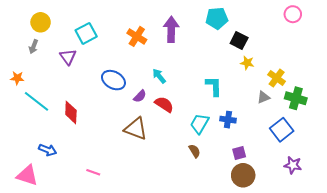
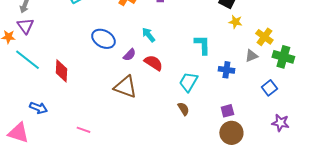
purple triangle: (68, 57) -> (25, 26), moved
blue cross: (228, 120) -> (226, 70), moved
blue square: (282, 130) -> (269, 88), size x0.7

